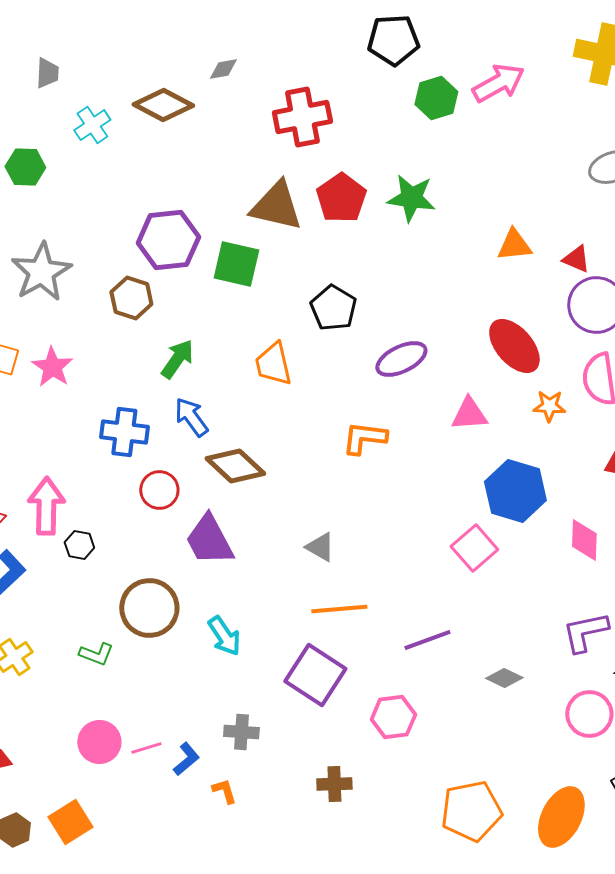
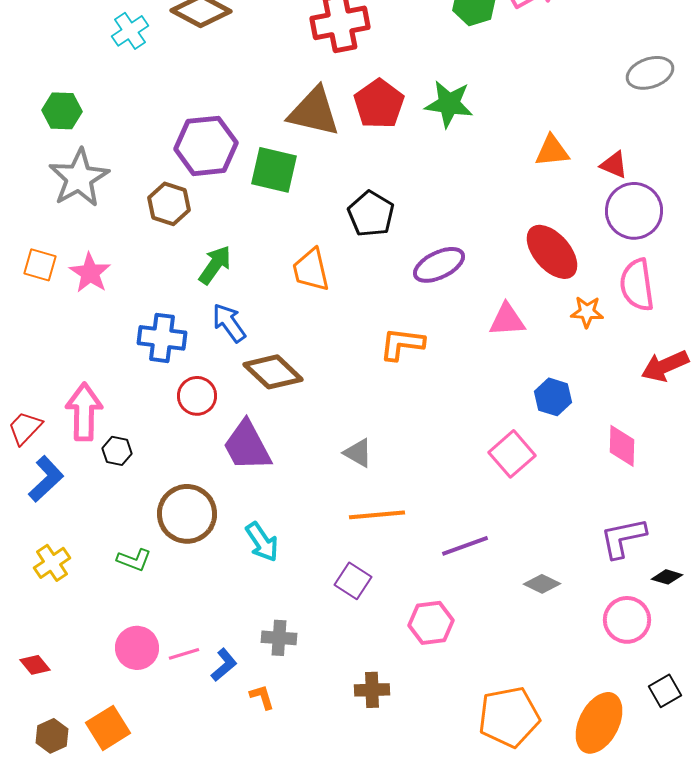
green hexagon: (25, 167) -> (62, 111), moved
blue hexagon: (515, 491) -> (553, 397), size x0.6
purple square: (315, 675) -> (353, 581), size x0.6

